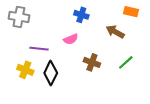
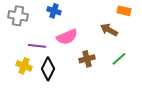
blue cross: (81, 15) -> (54, 11), moved
pink semicircle: (71, 39) -> (67, 37), size x1.5
brown cross: (92, 62) -> (87, 59), turned -35

